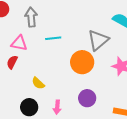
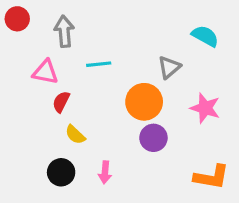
gray triangle: (98, 40) -> (169, 67), size x0.7
red semicircle: (12, 62) -> (61, 102), moved
purple circle: (87, 98) -> (153, 138), moved

